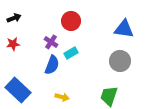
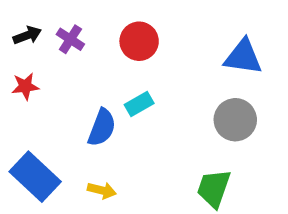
purple cross: (51, 42) -> (70, 39), moved
yellow arrow: (62, 97) -> (102, 190), moved

